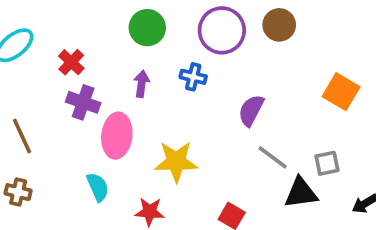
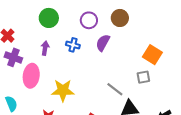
purple circle: (222, 30) -> (89, 20), size x0.7
purple semicircle: (251, 110) -> (103, 43), moved
gray square: (327, 163) -> (143, 77), moved
cyan semicircle: (98, 187) -> (11, 104), moved

